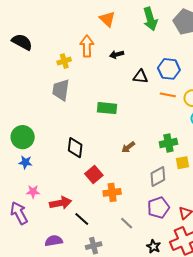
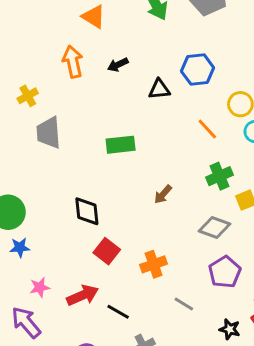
yellow cross: (64, 61) -> (28, 96), moved
orange line: (168, 95) -> (207, 129), moved, turned 49
red square: (94, 175) -> (107, 251), moved
gray diamond: (158, 177) -> (215, 228), turned 60

